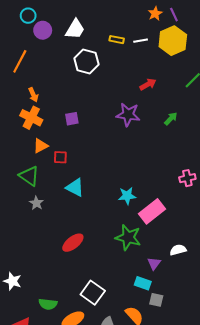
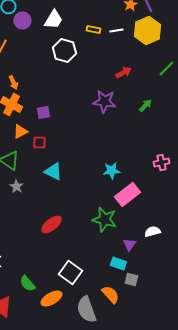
purple square: (72, 119) -> (43, 112), moved
cyan star: (127, 196) -> (111, 170), moved
green semicircle: (48, 304) -> (27, 284), turned 42

